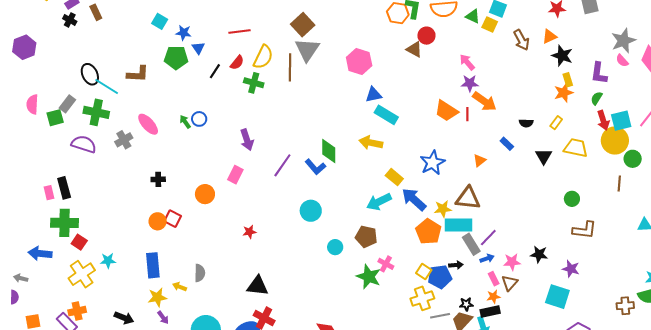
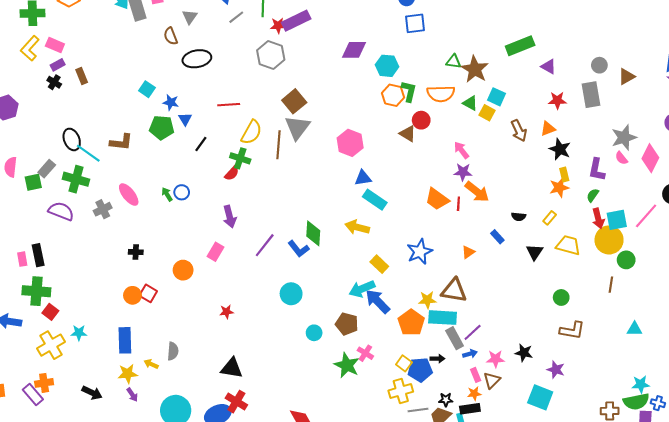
red semicircle: (237, 63) -> (232, 173), moved
blue arrow: (414, 199) -> (378, 301), moved

